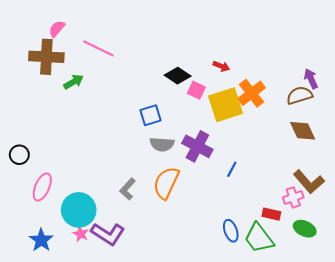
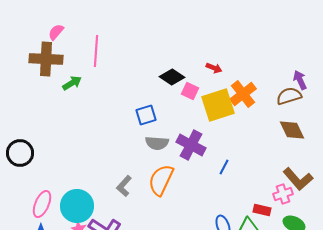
pink line: (98, 48) -> (96, 51), turned 68
black circle: (19, 155) -> (20, 153), size x1.4
pink ellipse: (42, 187) -> (42, 204), moved

